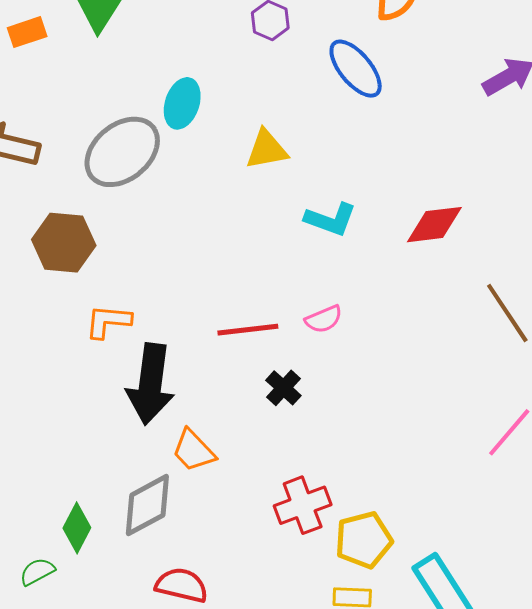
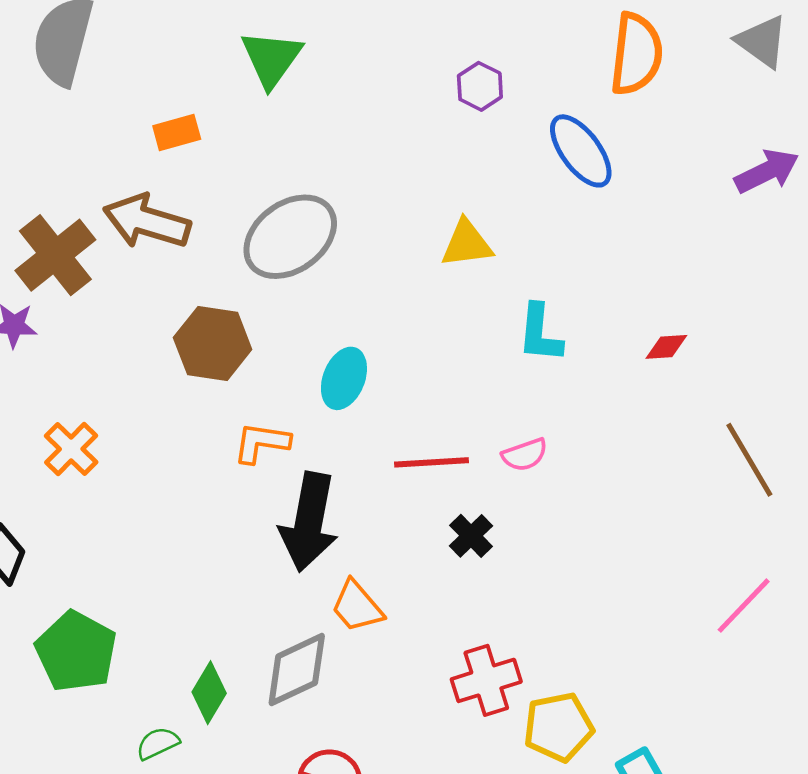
orange rectangle: (27, 32) -> (177, 133), moved
cyan ellipse: (182, 103) -> (344, 378), moved
cyan L-shape: (331, 219) -> (540, 333), turned 72
red diamond: (434, 225) -> (666, 347), size x0.6

